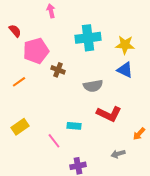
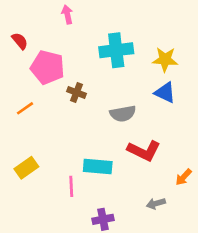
pink pentagon: (36, 51) -> (47, 67), turned 30
cyan rectangle: (74, 126) -> (98, 166), size x1.5
pink line: (54, 141) -> (71, 186), turned 35

